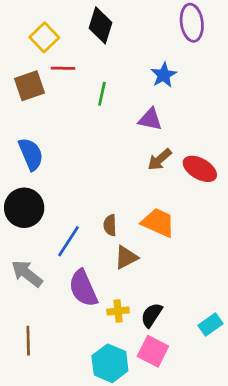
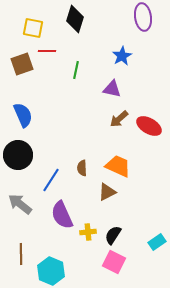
yellow square: (44, 37) -> (33, 28), turned -35
brown triangle: (126, 257) -> (107, 192), moved
cyan hexagon: (110, 363) -> (51, 271), moved

